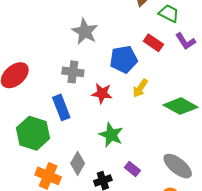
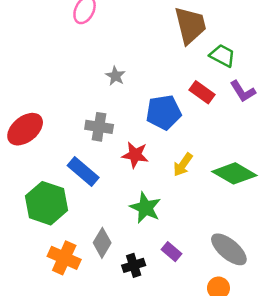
gray star: (85, 31) -> (115, 76), size x0.6
yellow arrow: (140, 88) -> (183, 165), moved
blue rectangle: (61, 107) -> (83, 171), turned -30

